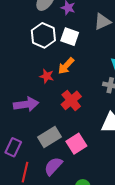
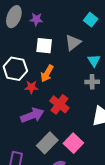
gray triangle: (102, 22) -> (73, 43), moved
white hexagon: (43, 35) -> (15, 69), moved
purple arrow: (26, 104) -> (32, 115), moved

